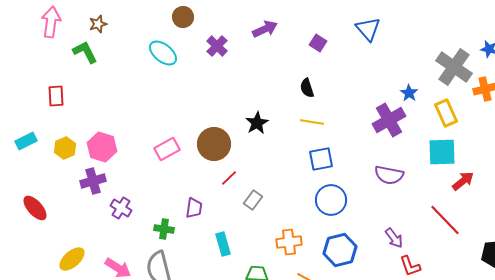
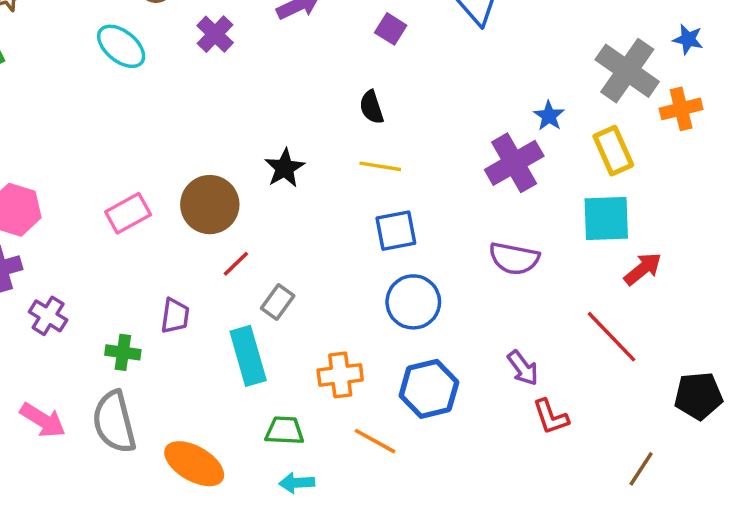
cyan rectangle: (223, 244) -> (248, 356), moved, size x1.4

